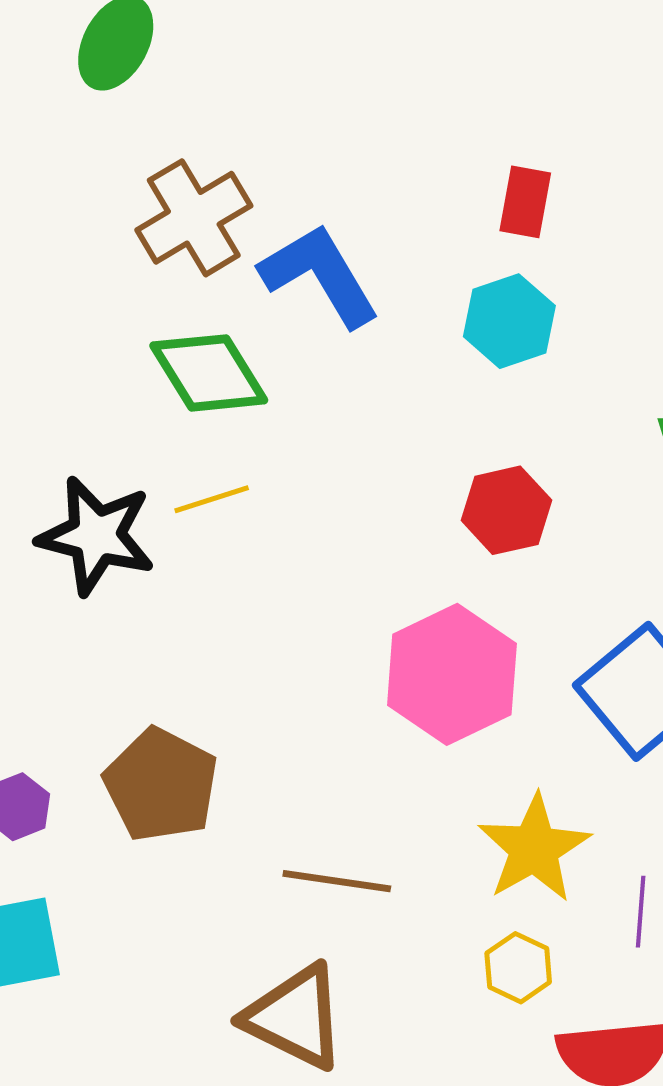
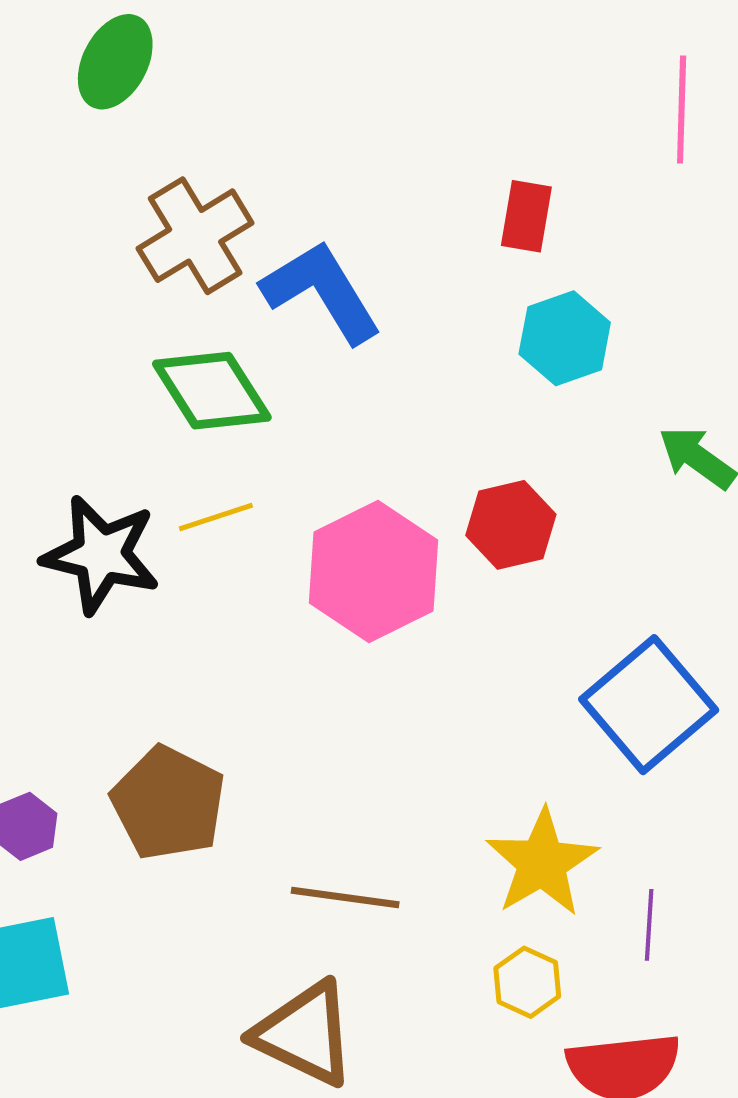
cyan hexagon: (509, 321) -> (565, 338), moved
pink hexagon: (452, 674) -> (373, 571), moved

